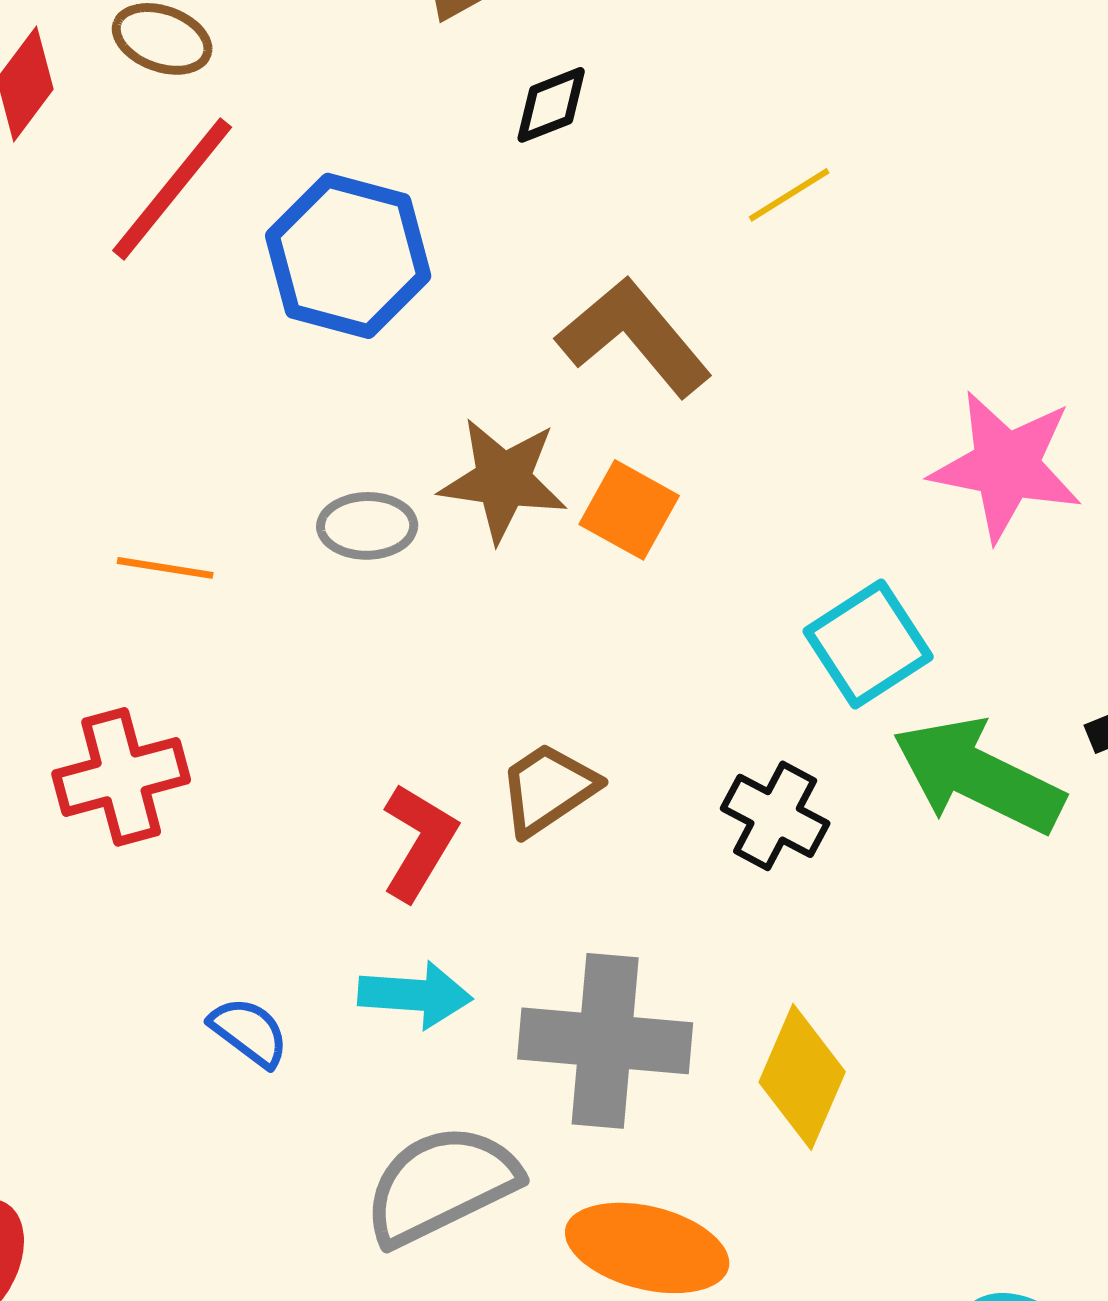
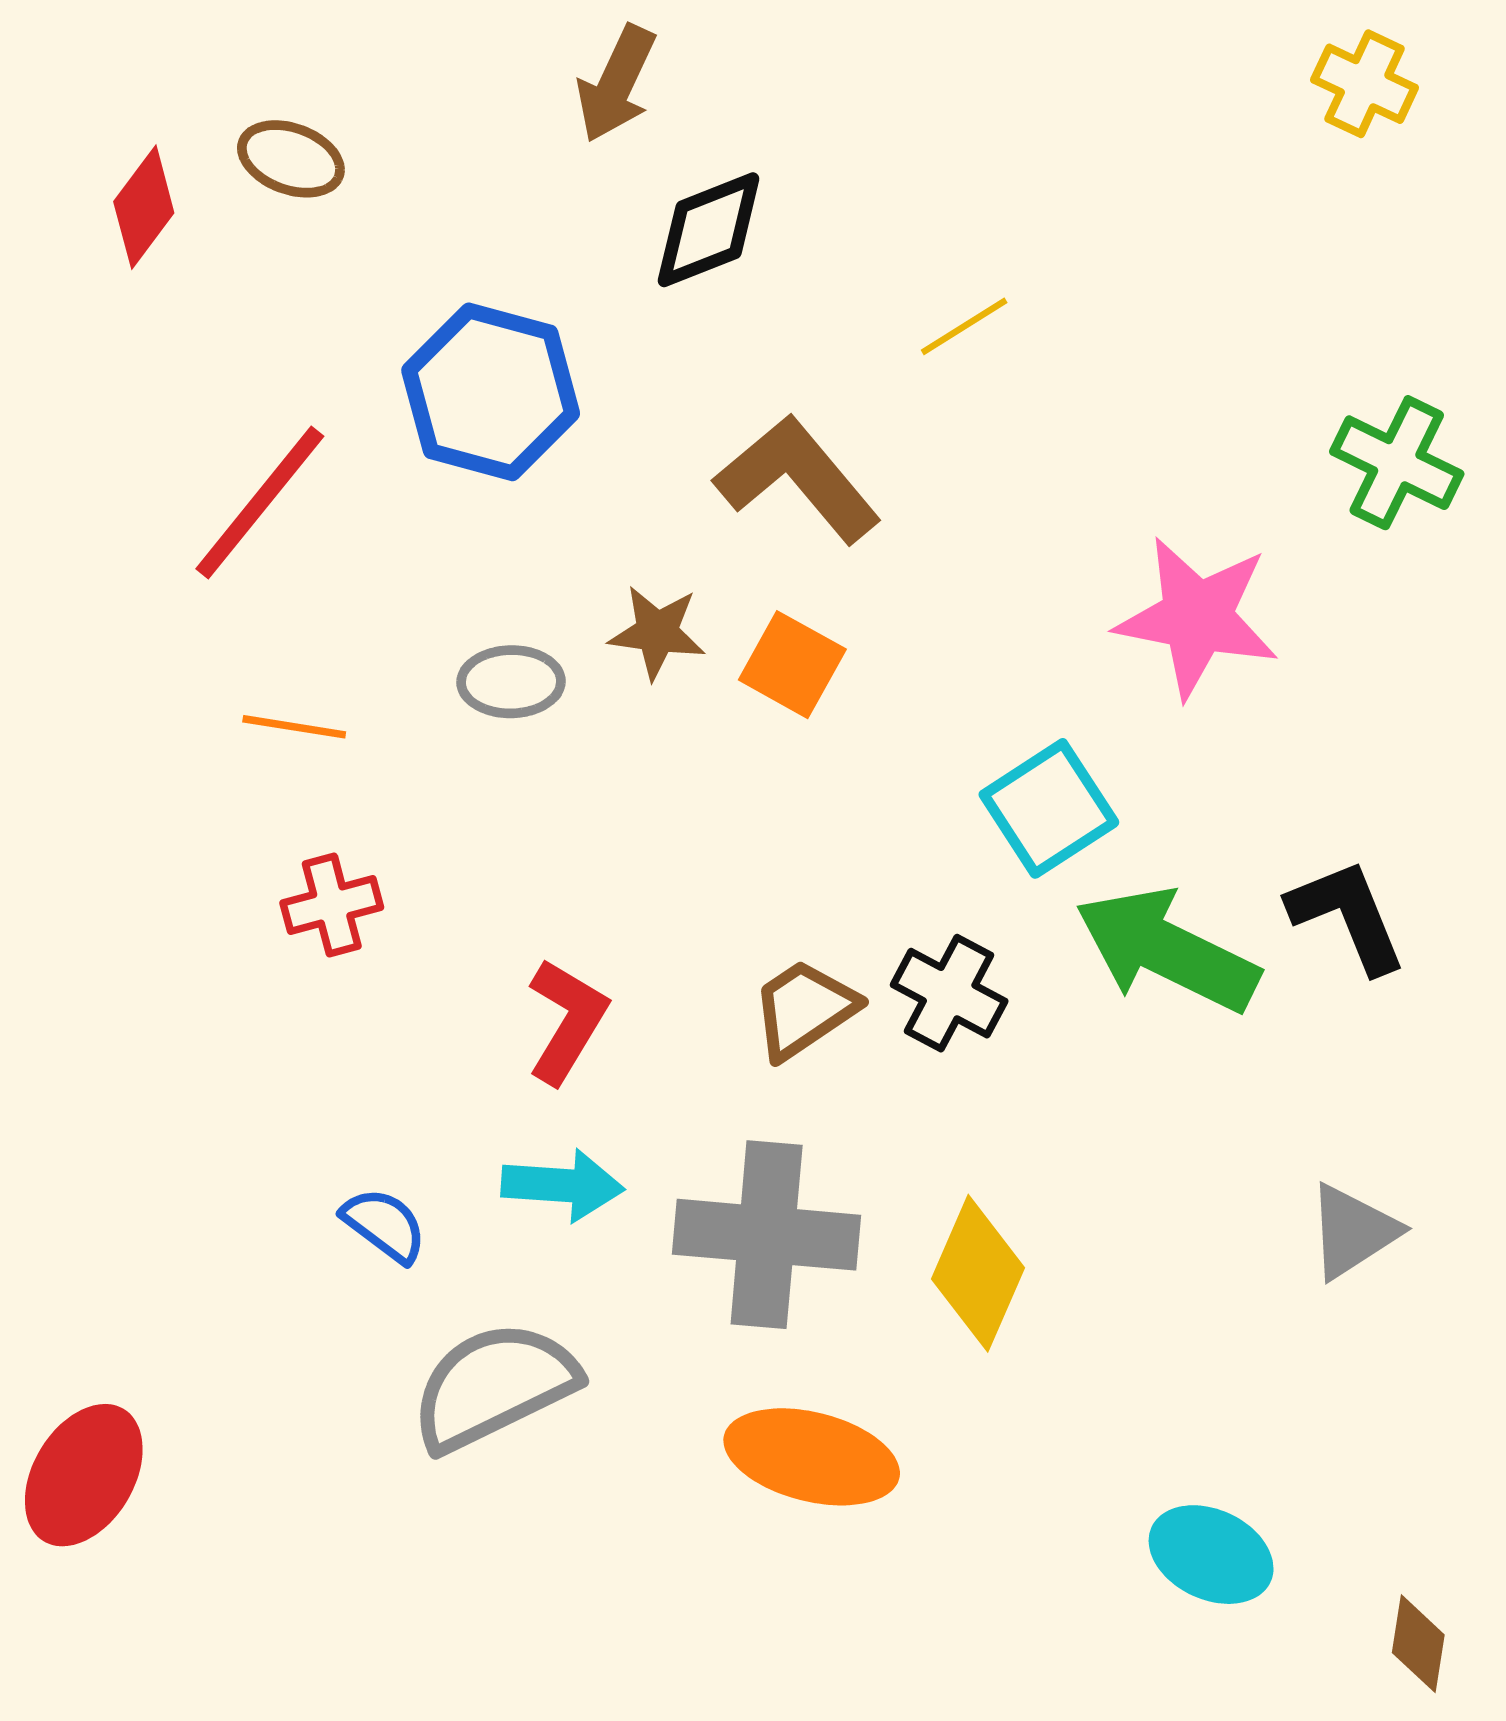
black diamond: (551, 105) -> (709, 230), size x1.4
red line: (172, 189) -> (260, 502), moved
brown star: (503, 480) -> (657, 632), size x0.7
red cross: (121, 777) -> (332, 905), moved, size x0.7
brown trapezoid: (548, 789) -> (804, 1009), moved
gray semicircle: (441, 1185) -> (494, 1386), moved

